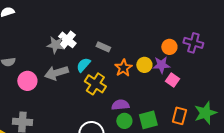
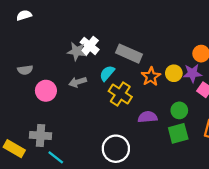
gray rectangle: (103, 47) -> (129, 54), size x1.6
gray arrow: (56, 73) -> (78, 82), size x0.7
green circle: (124, 121) -> (179, 110), moved

